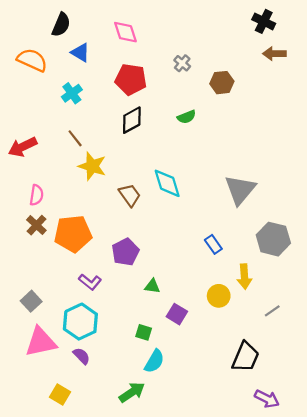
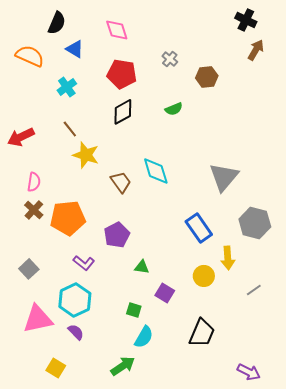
brown arrow: (274, 54) -> (256, 50), turned 120
blue rectangle: (213, 244) -> (199, 228), size x1.6
gray square: (31, 301) -> (29, 269), moved
black trapezoid: (245, 357) -> (202, 333), moved

